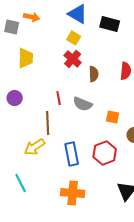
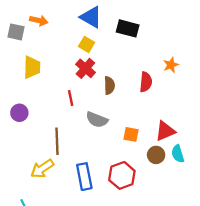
red line: (59, 98) -> (71, 98), moved

